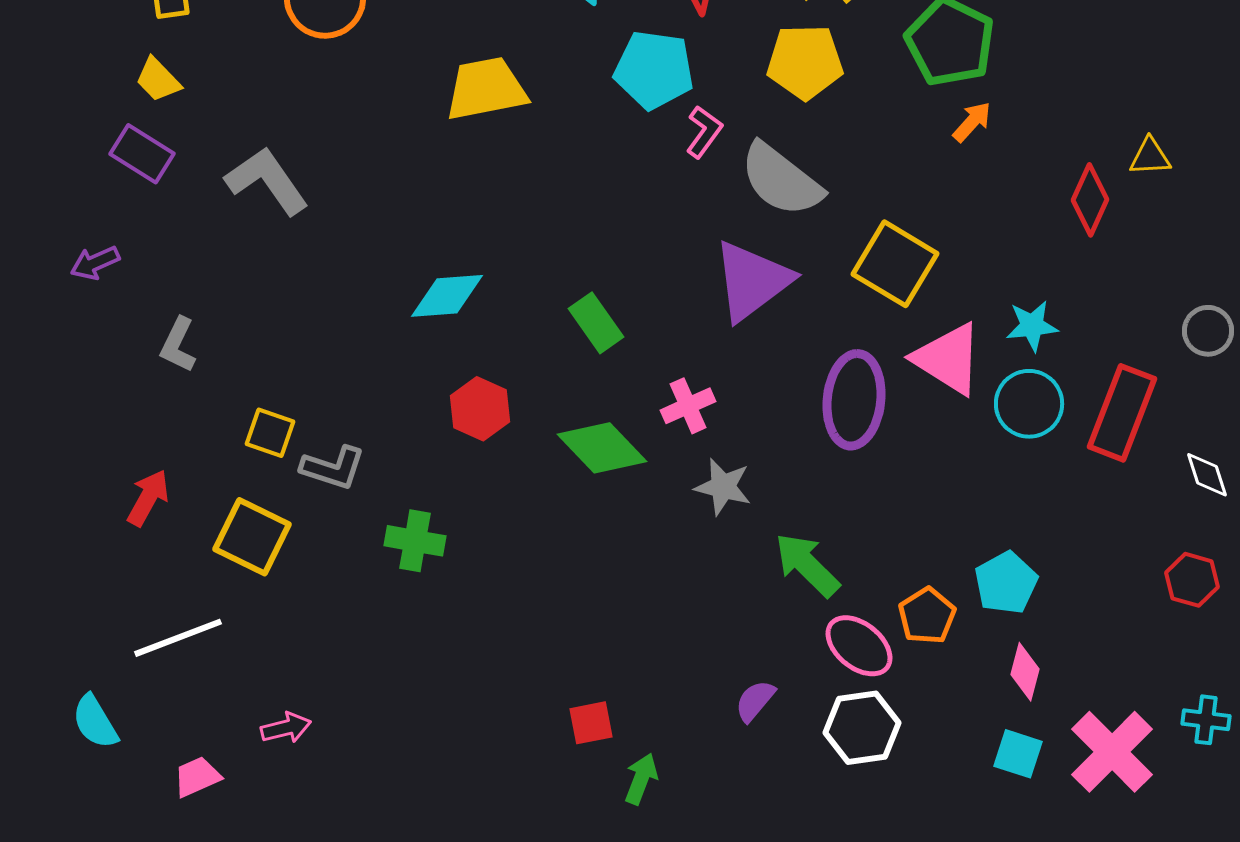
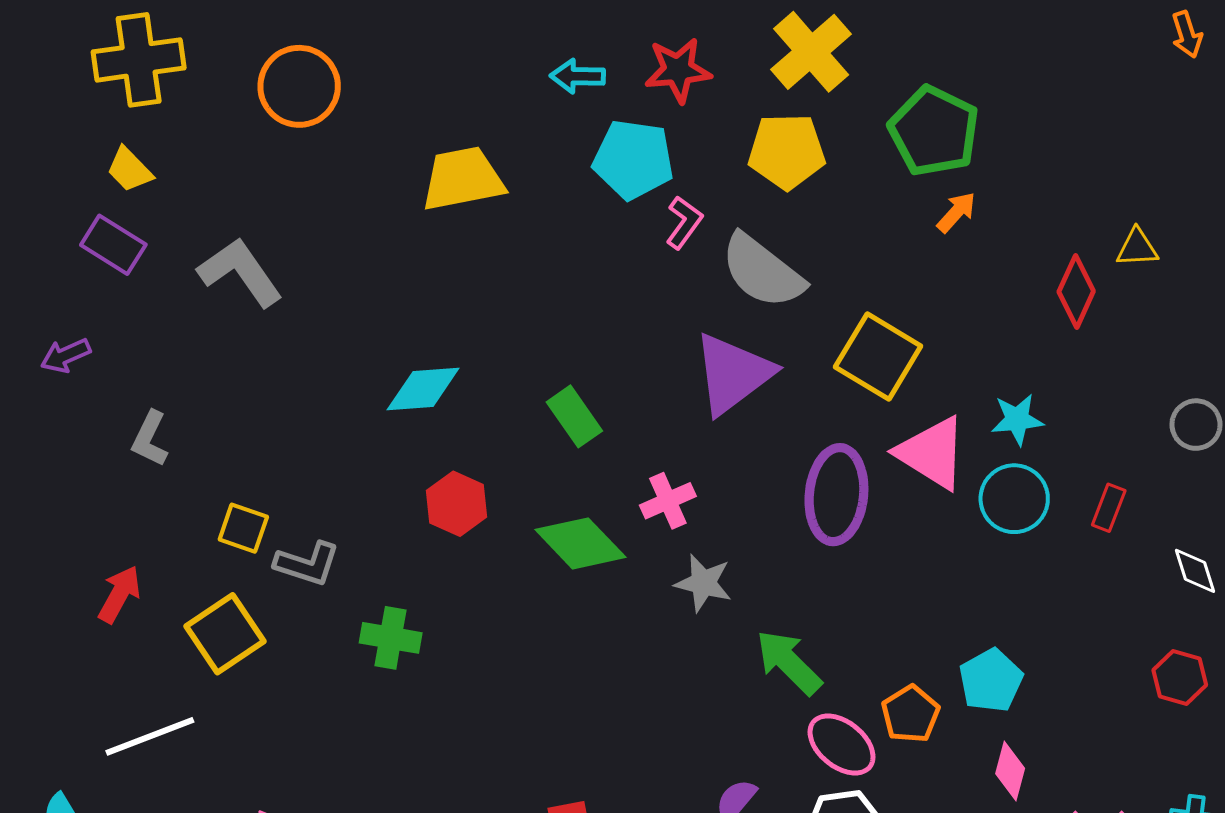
red rectangle: (1122, 413) -> (1109, 508), size x0.5
yellow square: (252, 537) -> (225, 634), turned 30

